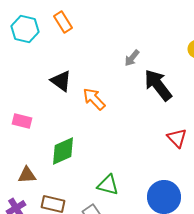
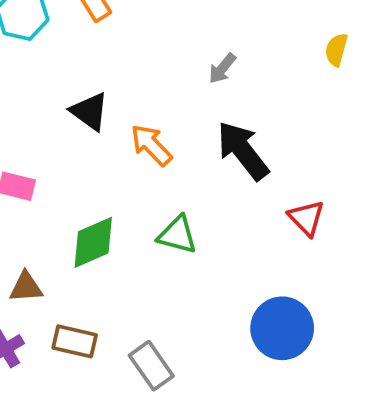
black arrow: (158, 85) -> (243, 151), moved
green triangle: (108, 185) -> (177, 235), moved

